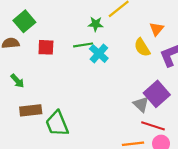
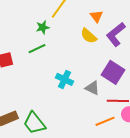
cyan cross: (99, 54) -> (65, 79), moved
gray triangle: (141, 104) -> (92, 88), moved

